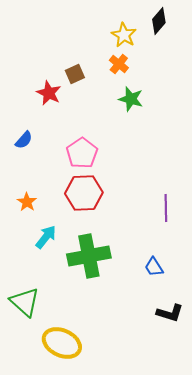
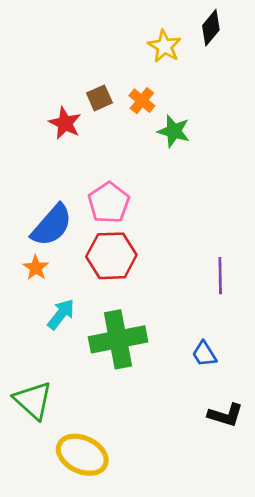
orange cross: (119, 64) -> (142, 101), moved
blue semicircle: (24, 140) -> (52, 225), moved, size x1.8

